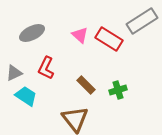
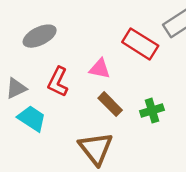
pink triangle: (80, 35) -> (100, 69), moved, turned -30

